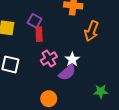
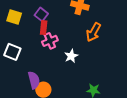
pink cross: (49, 59) -> (50, 41), moved
purple semicircle: (67, 73) -> (34, 80), moved, turned -72

